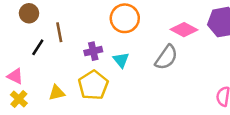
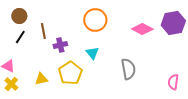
black line: (38, 47) -> (20, 37), moved
purple cross: (93, 51) -> (60, 45), moved
gray semicircle: (166, 57) -> (128, 69), moved, turned -45

